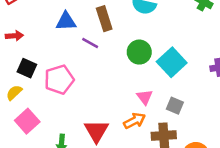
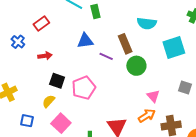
brown rectangle: (104, 19) -> (125, 44), moved
green circle: (139, 52) -> (136, 66), moved
cyan square: (172, 62) -> (174, 47), moved, turned 30
gray square: (175, 106) -> (185, 87), moved

